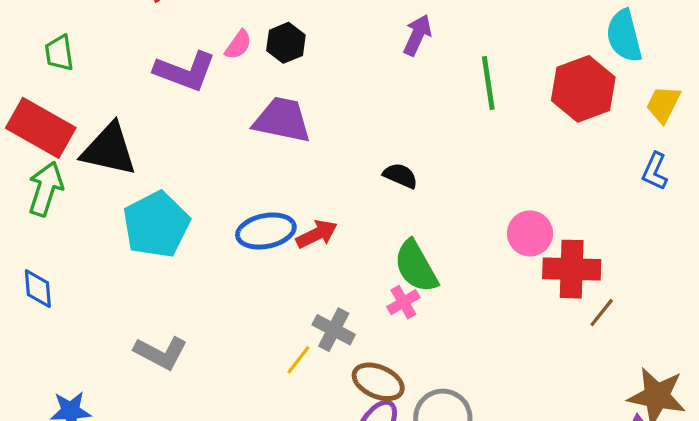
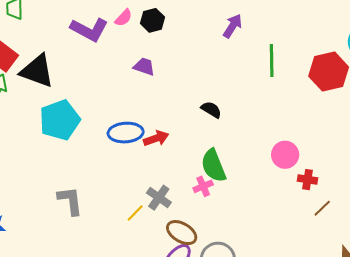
purple trapezoid: (282, 120) -> (144, 67), size x0.6
red cross: (572, 269) -> (307, 180), size x0.6
gray L-shape: (161, 353) -> (70, 201), moved, turned -132

